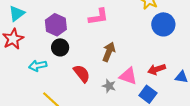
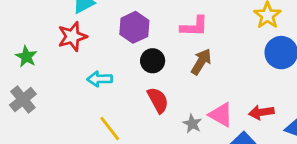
black circle: (60, 47) -> (153, 61), moved
brown arrow: (109, 52) -> (201, 62), moved

